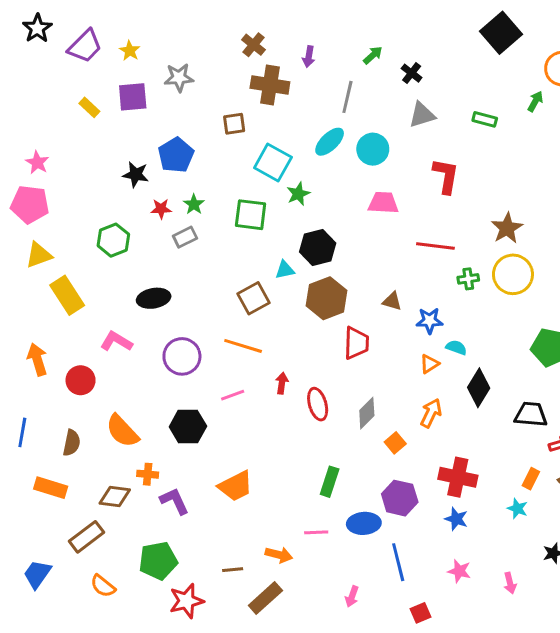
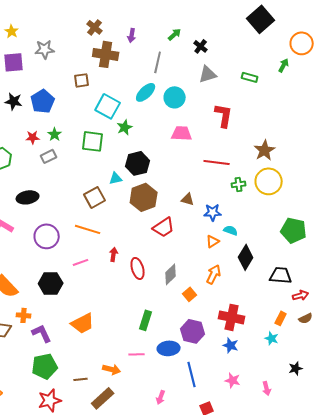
black star: (136, 174) -> (14, 101), moved
red trapezoid: (356, 343) -> (164, 227), turned 55
green pentagon: (158, 561) -> (45, 366), moved

